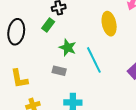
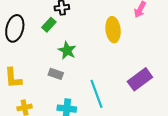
cyan line: (94, 60) -> (96, 94), moved

